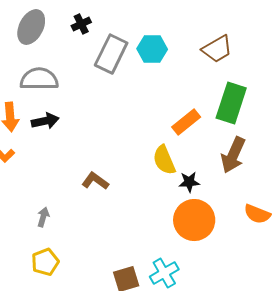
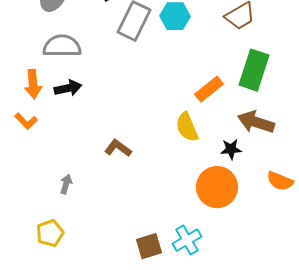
brown arrow: (233, 155) -> (256, 122), turned 84
black star: (189, 182) -> (231, 149), moved
yellow pentagon: (45, 262) -> (50, 233), moved

